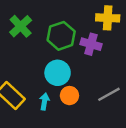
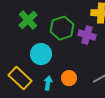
cyan circle: (58, 73) -> (41, 54), moved

